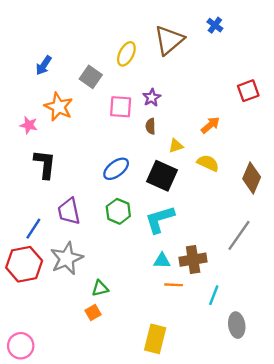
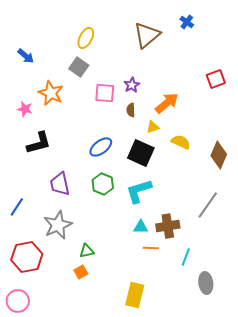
yellow ellipse: (126, 54) -> (86, 38), moved
blue arrow: (44, 65) -> (26, 56), moved, turned -84
orange arrow: (210, 125) -> (167, 103), moved, size x1.4
black L-shape: (45, 164) -> (39, 143), turned 68
blue line: (33, 229) -> (17, 207), moved
red hexagon: (24, 264) -> (27, 257), moved

